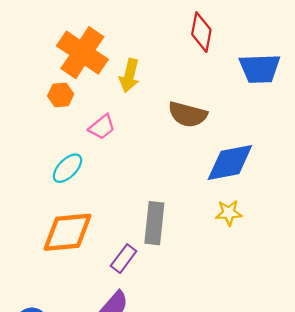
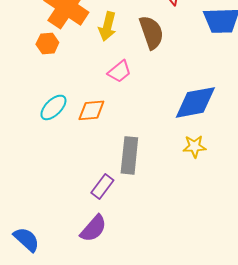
brown semicircle: (188, 114) -> (151, 32), moved, turned -124
pink trapezoid: (102, 127) -> (119, 71), moved
orange diamond: (68, 232) -> (91, 110), moved, size x0.6

